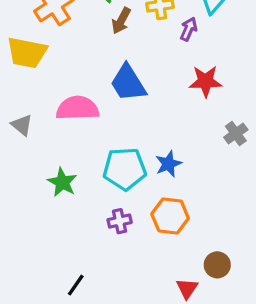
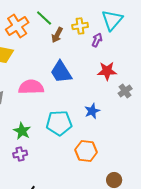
gray cross: (236, 133) -> (125, 91), moved
blue star: (168, 164) -> (92, 111), moved
purple cross: (120, 221) -> (20, 154), moved

